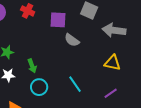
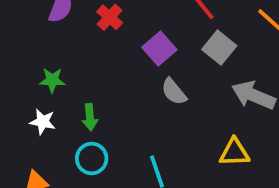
purple square: (58, 20) -> (159, 49), turned 30
yellow triangle: (112, 63) -> (234, 152), turned -30

